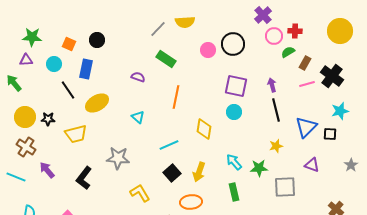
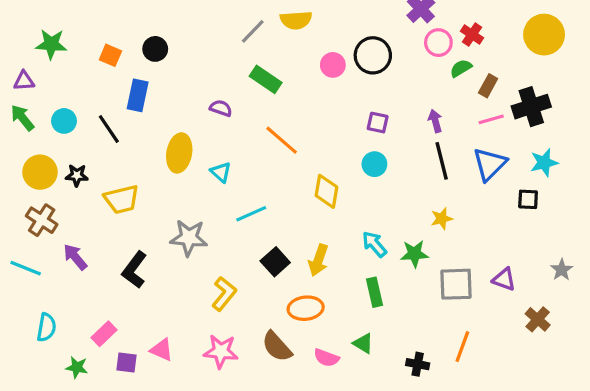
red cross: (295, 31) -> (472, 35), turned 32
purple triangle: (26, 60) -> (24, 81), moved
cyan circle: (54, 64) -> (64, 121), moved
black cross: (332, 76) -> (531, 107), turned 35
purple square: (236, 86) -> (378, 123), size x0.6
orange line: (176, 97) -> (282, 140), turned -60
yellow ellipse: (97, 103) -> (179, 153), moved, turned -50
blue triangle: (306, 127) -> (490, 164), moved
cyan line: (169, 145) -> (251, 214), moved
purple triangle: (312, 165) -> (504, 279), moved
gray star: (351, 165) -> (562, 270), moved
yellow L-shape: (140, 193) -> (224, 294), turned 70

